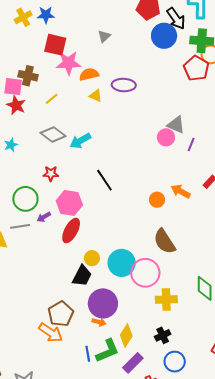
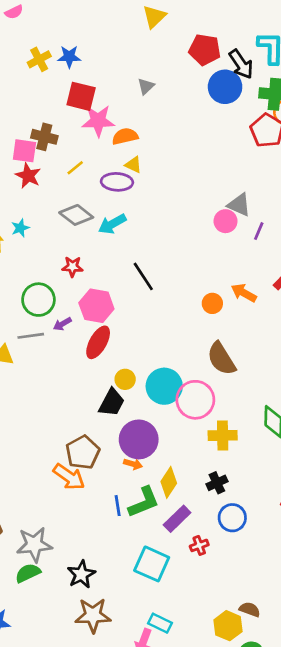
purple ellipse: (124, 85) -> (117, 182), moved

